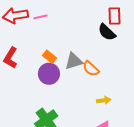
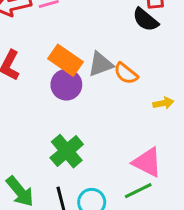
orange rectangle: (50, 57) -> (66, 60), size x1.6
yellow arrow: (104, 100) -> (163, 103), moved

